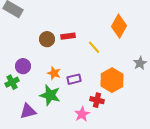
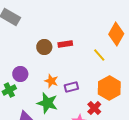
yellow line: (94, 47) -> (99, 55), moved
red cross: (97, 100) -> (94, 108), turned 32

